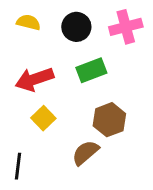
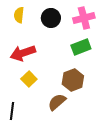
yellow semicircle: (28, 22) -> (19, 15), turned -98
green rectangle: (91, 70) -> (81, 47), moved

